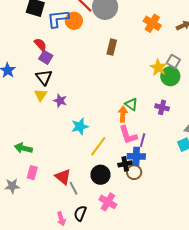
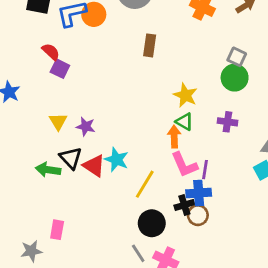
yellow star: (158, 68) -> (185, 95), moved
black triangle: (44, 77) -> (71, 158), moved
cyan star: (80, 127) -> (116, 160), turned -30
green arrow: (23, 148) -> (48, 170), moved
red triangle: (63, 177) -> (94, 166), moved
gray line: (73, 188) -> (138, 253), moved

